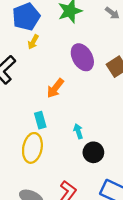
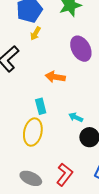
orange arrow: (55, 88) -> (55, 77), turned 60
cyan arrow: (78, 131) -> (76, 117), turned -48

